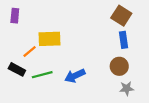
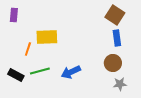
orange line: (30, 52) -> (28, 49), turned -32
black rectangle: (17, 69) -> (16, 75), moved

